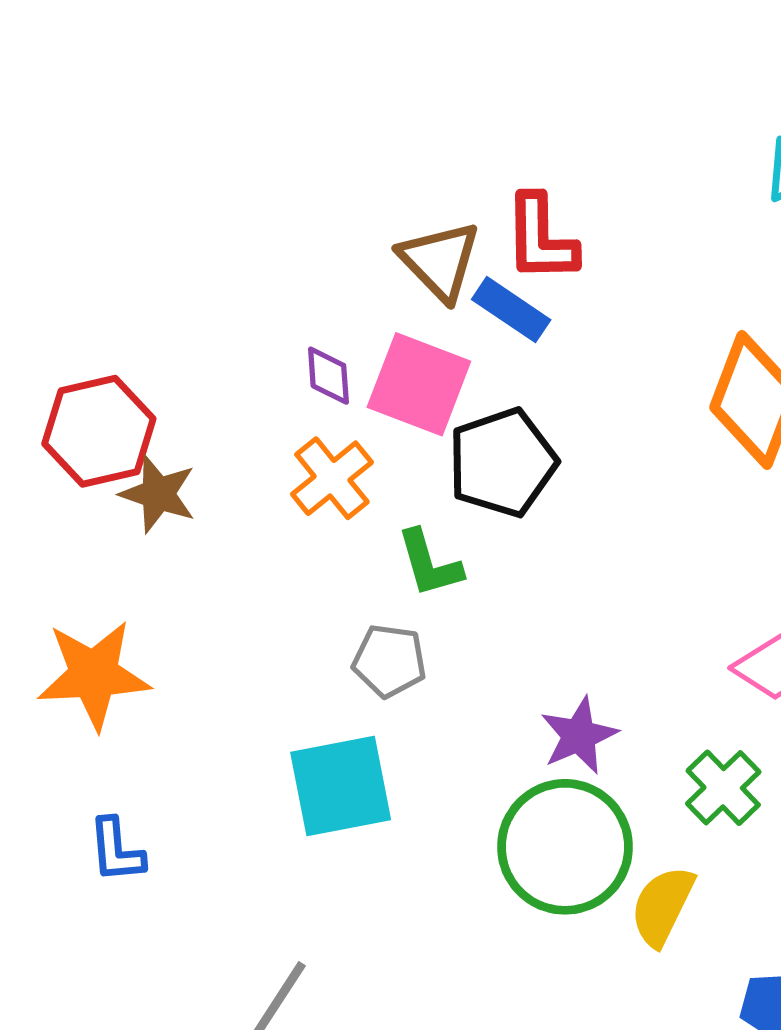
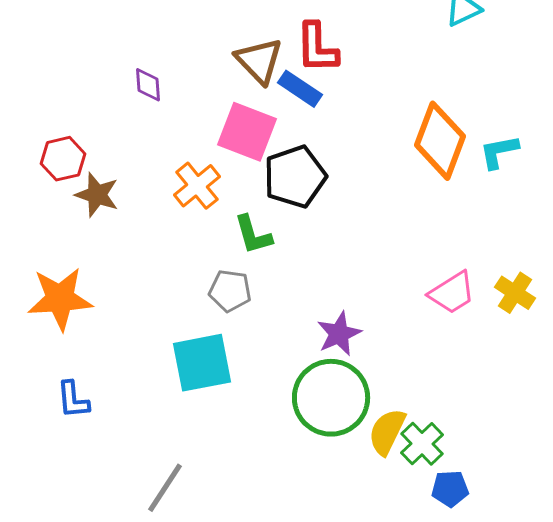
purple diamond: (328, 376) -> (148, 85), moved
red hexagon: (99, 431) -> (63, 159), size x0.7
green cross: (723, 788) -> (422, 444), moved

